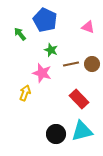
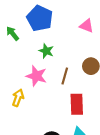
brown line: (71, 64) -> (65, 76), moved, turned -63
red rectangle: (79, 99) -> (77, 104), turned 42

